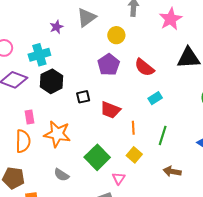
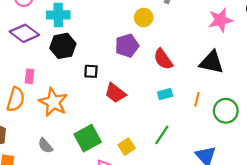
pink star: (171, 19) -> (220, 20), moved
orange line: (133, 128) -> (197, 99), moved

